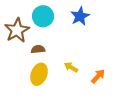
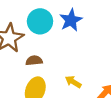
blue star: (80, 16) -> (71, 20), moved

